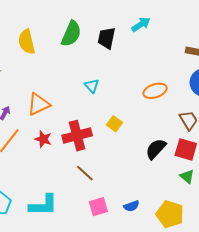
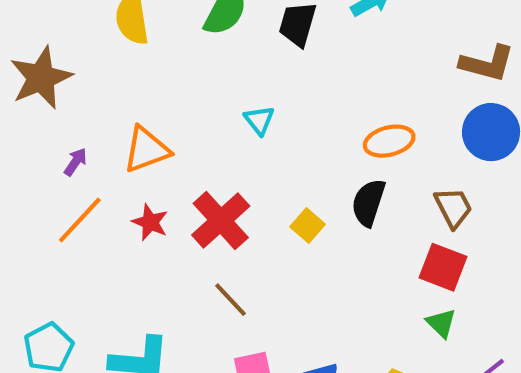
yellow square: (115, 124) -> (308, 225), moved
red cross: (77, 136) -> (221, 220), turned -32
black semicircle: (156, 149) -> (368, 203), moved, turned -30

